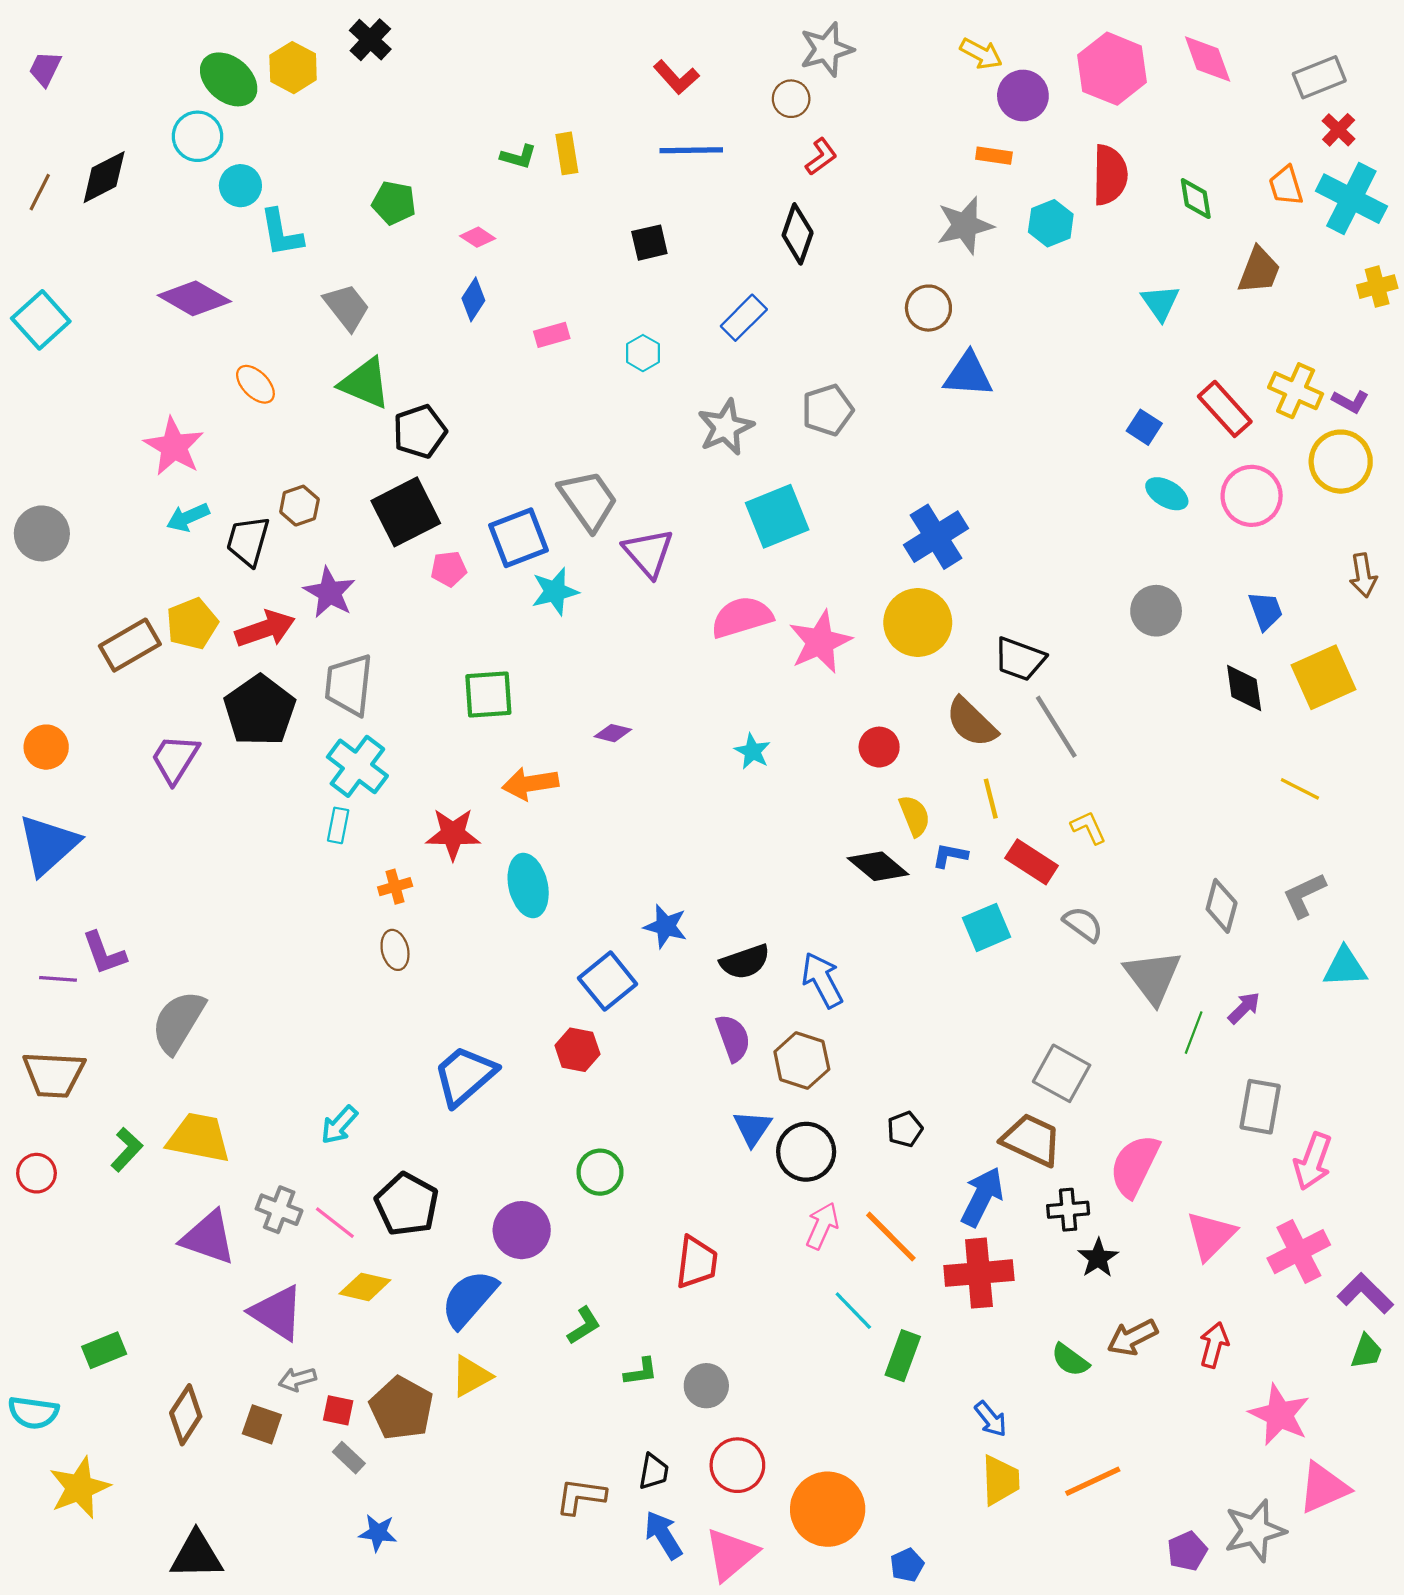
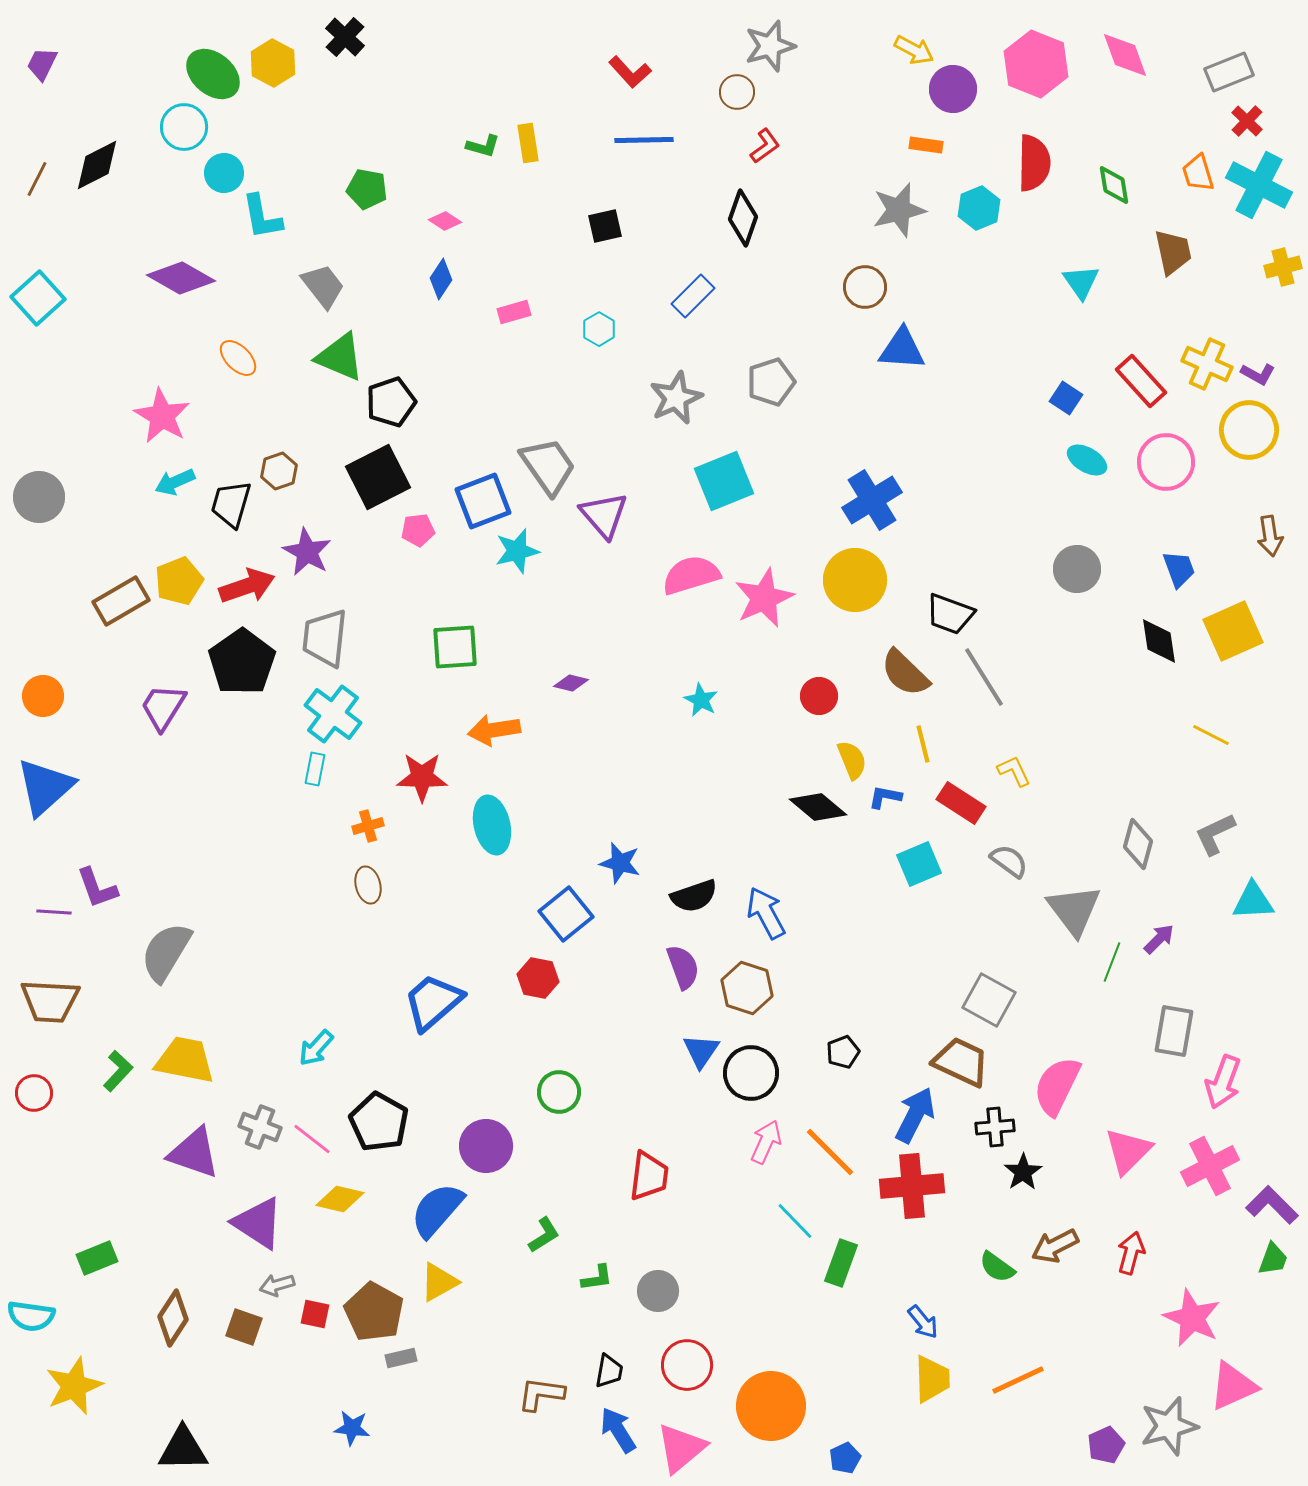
brown trapezoid: (1259, 270) -> (1173, 252), turned -33
gray rectangle: (349, 1458) -> (401, 1358), moved, turned -56

